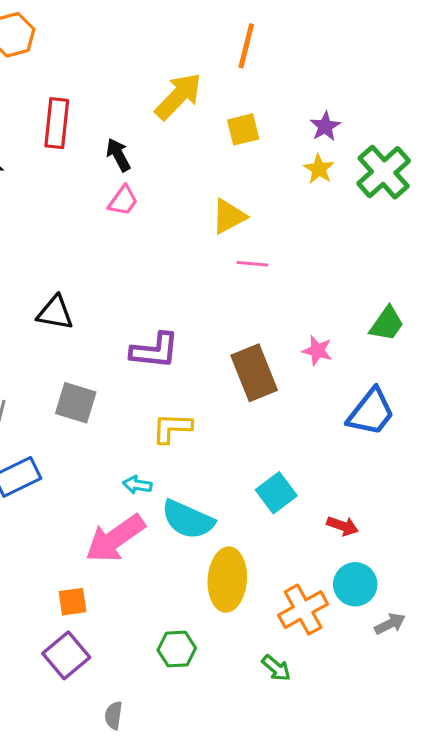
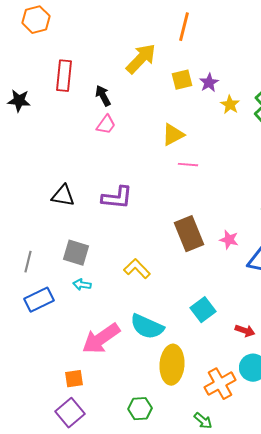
purple star: (325, 126) -> (209, 83), moved
purple L-shape: (155, 351) -> (117, 198), moved
pink star: (317, 351) -> (229, 240), moved
yellow L-shape: (172, 428) -> (137, 269), turned 44
cyan arrow: (137, 485) -> (82, 285), moved

